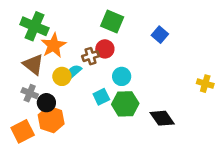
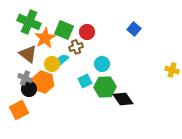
green square: (112, 21) -> (64, 30), moved
red circle: (105, 49) -> (87, 32), moved
black circle: (46, 103) -> (29, 89), moved
black diamond: (162, 118) -> (123, 99), moved
orange hexagon: (51, 119) -> (43, 82), moved

